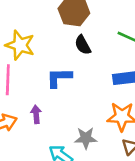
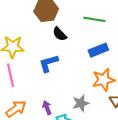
purple arrow: (36, 114) -> (47, 108), moved

